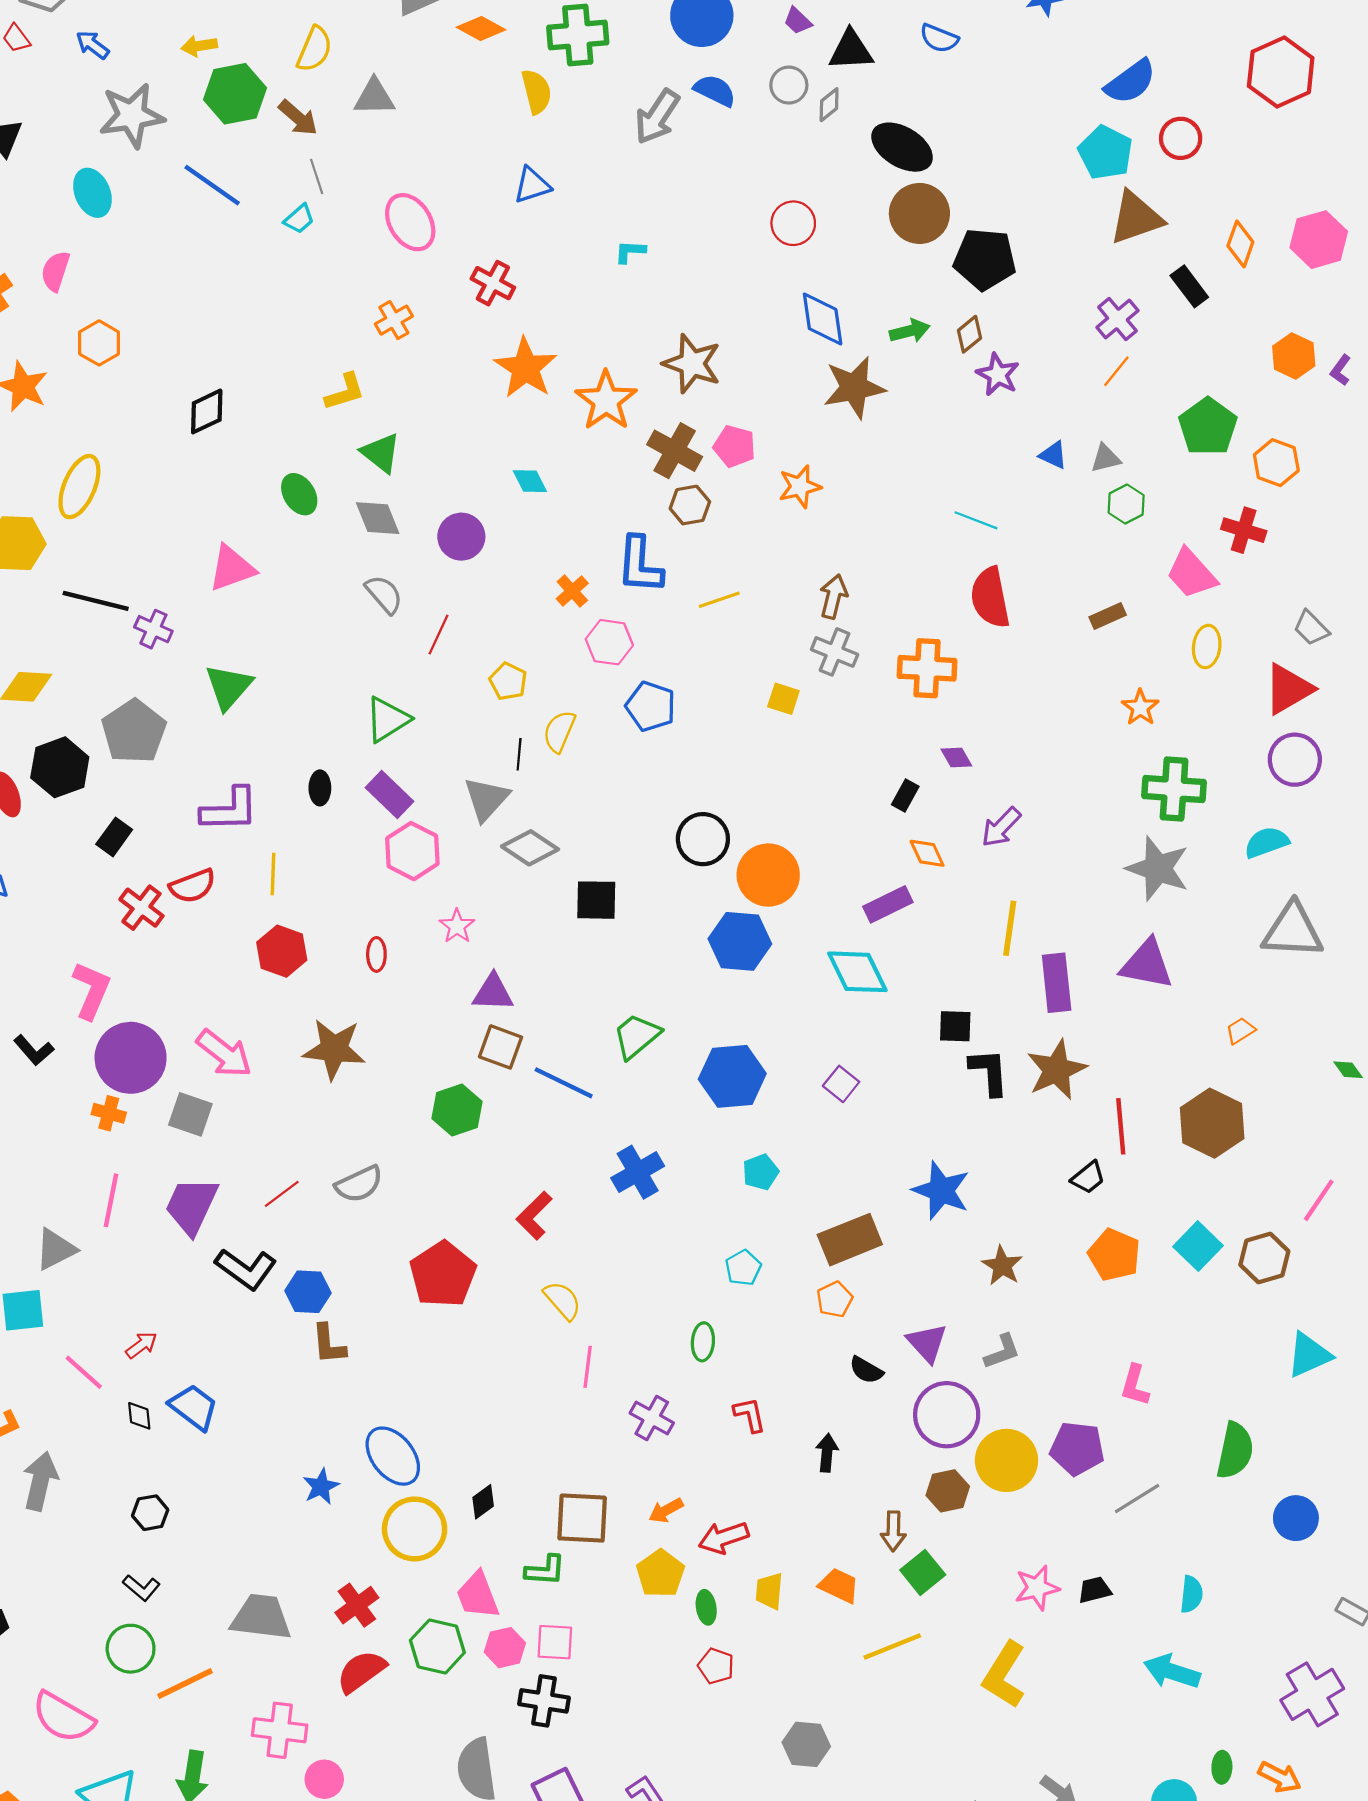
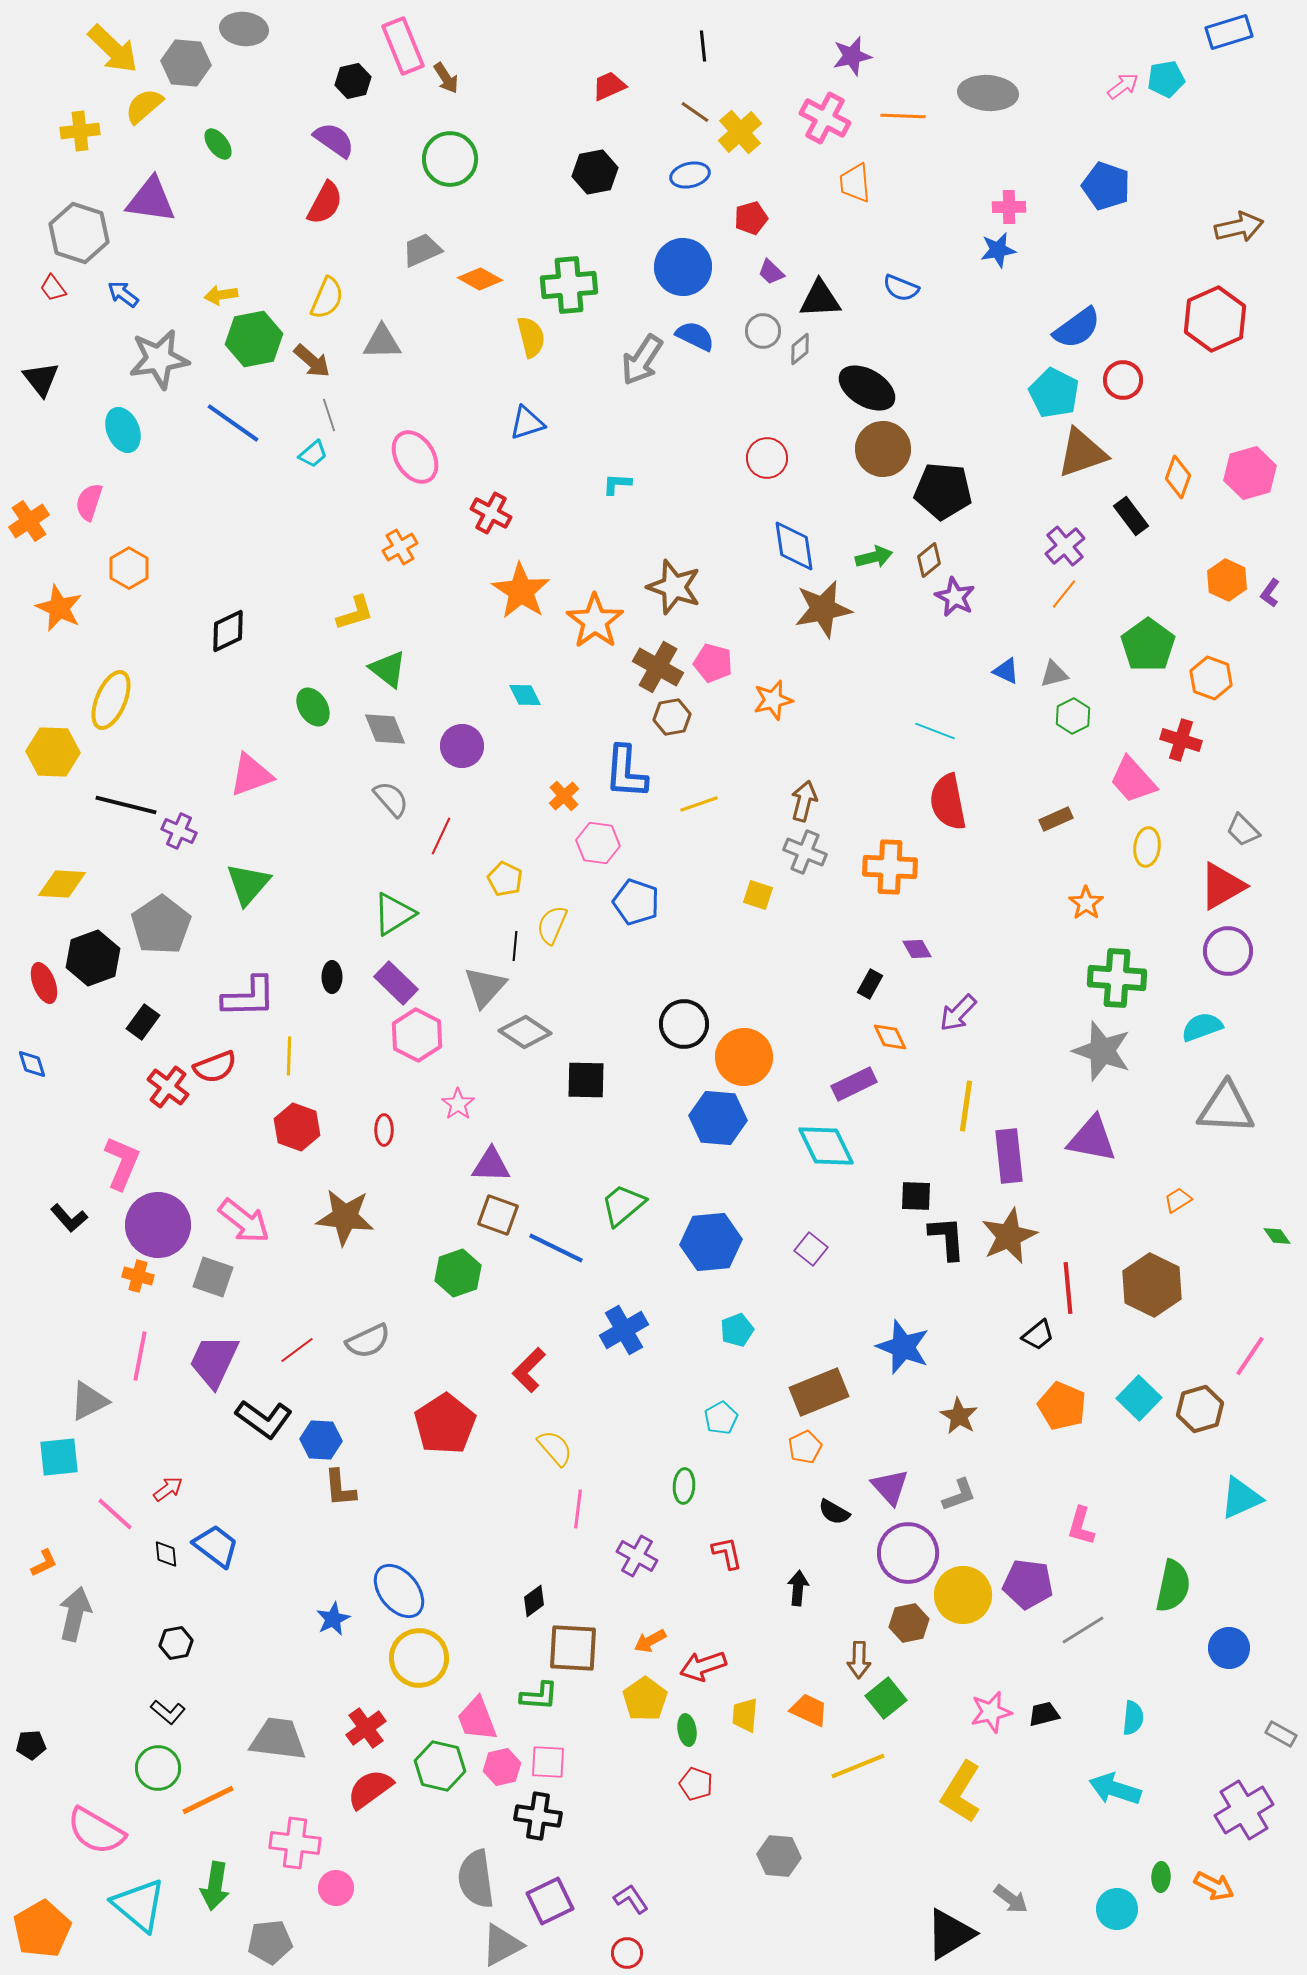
black diamond: (483, 1502) -> (534, 1601), moved

